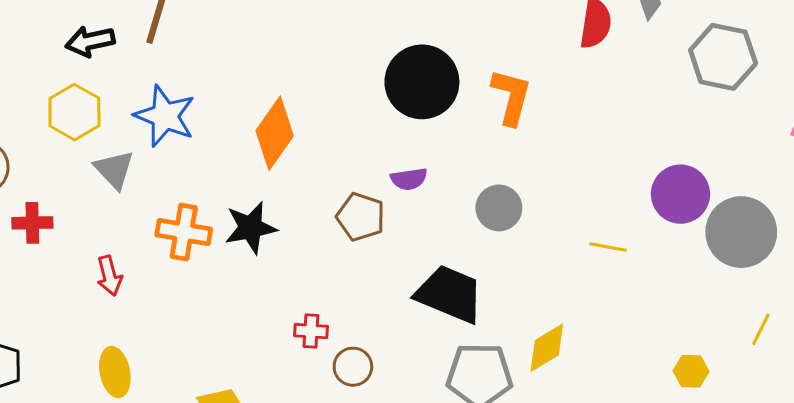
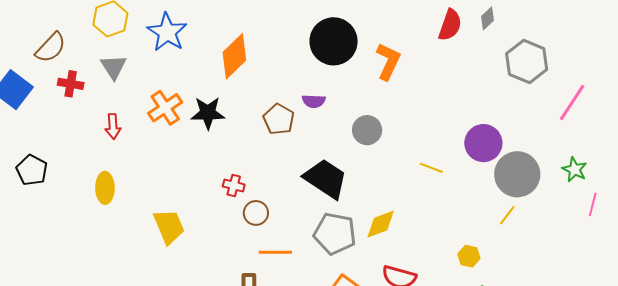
gray triangle: (114, 170) -> (114, 67), moved
orange cross: (184, 232) -> (165, 108), turned 36
yellow line: (761, 329) -> (507, 215), moved

